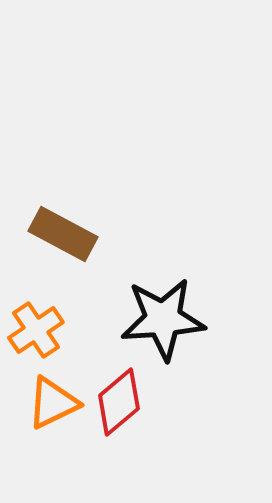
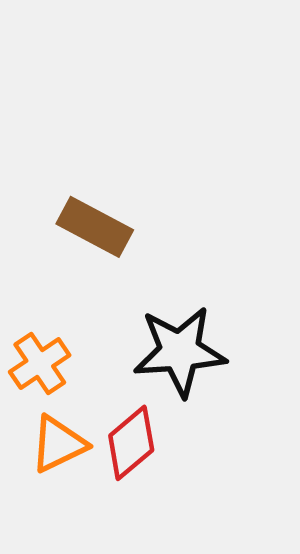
brown rectangle: (63, 234) -> (95, 227), moved

